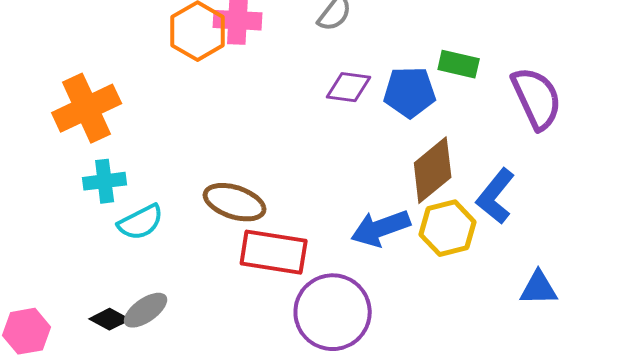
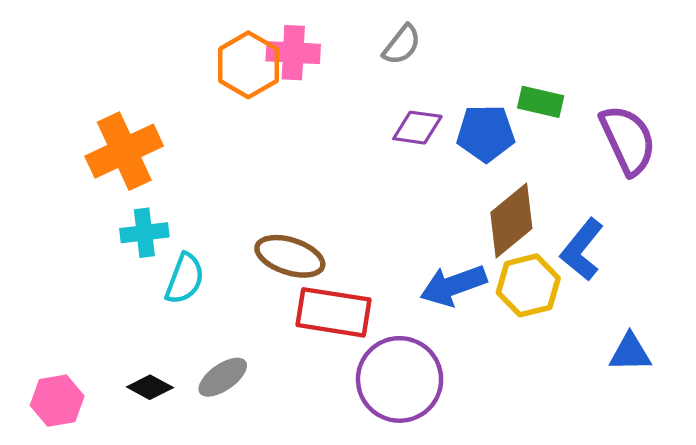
cyan semicircle: (141, 222) -> (185, 279), turned -42
gray ellipse: (146, 310) -> (223, 377), moved

